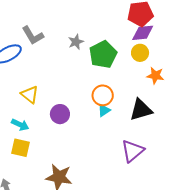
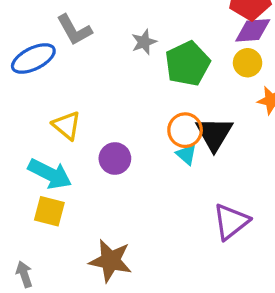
cyan triangle: (104, 110) -> (186, 154), turned -48
black triangle: (141, 110) -> (214, 134), moved, turned -45
cyan arrow: (20, 125) -> (50, 174), size x1.5

